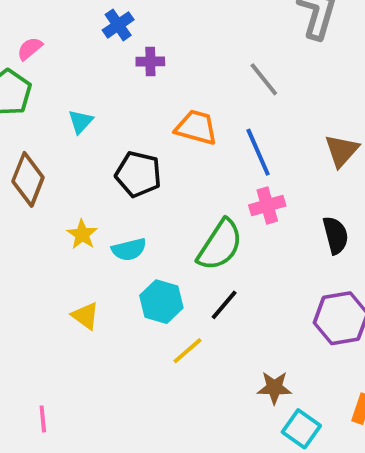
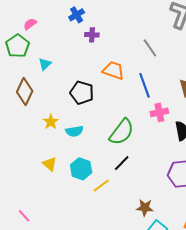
cyan triangle: (81, 122) -> (45, 64), moved
pink cross: (267, 205) -> (159, 112), moved
cyan hexagon: (161, 302) -> (81, 169), moved
pink line: (43, 419) -> (24, 216), turned -40

